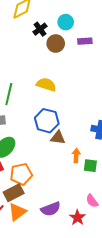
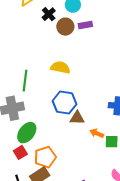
purple rectangle: (85, 41) -> (85, 25), moved
orange arrow: (76, 156) -> (97, 133), turned -64

